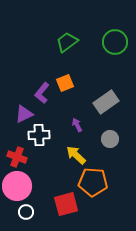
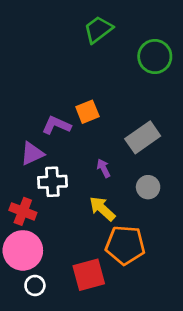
green trapezoid: (67, 42) -> (98, 30), moved
purple L-shape: (42, 93) -> (56, 125), turned 75

